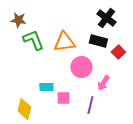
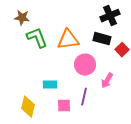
black cross: (106, 18) -> (110, 16), turned 30
pink square: (63, 98) -> (64, 106), moved
purple line: (90, 105) -> (84, 97), moved

